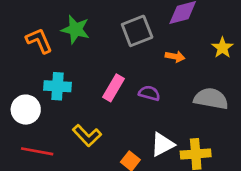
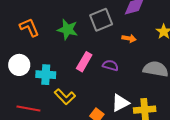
green star: (75, 29) -> (68, 29), moved
cyan cross: (57, 86) -> (46, 75), moved
white circle: (26, 110) -> (19, 65), moved

